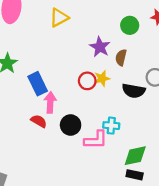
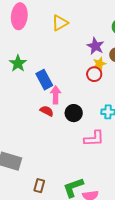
yellow star: (102, 78) -> (99, 64), moved
red circle: (87, 81) -> (94, 74), moved
pink L-shape: (96, 140) -> (94, 139), moved

